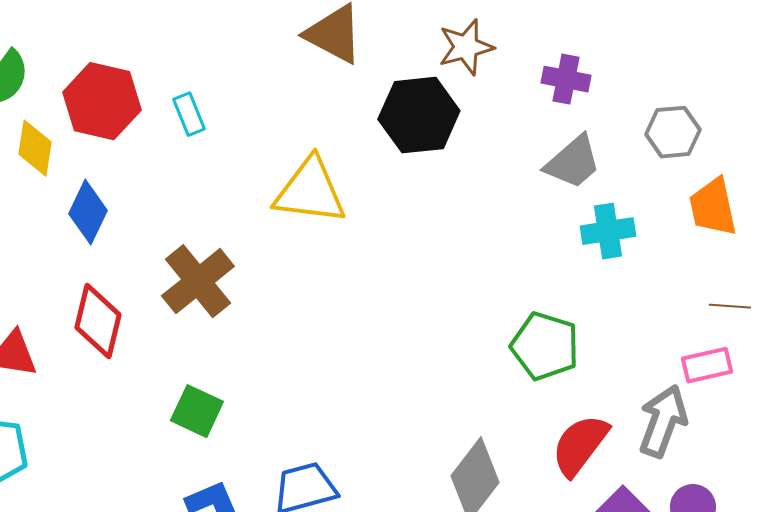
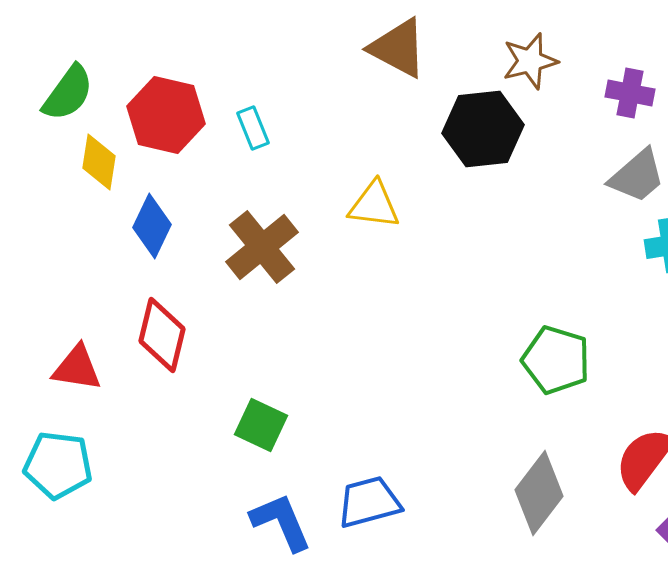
yellow triangle: (310, 191) -> (374, 205), size x0.7
brown cross: (198, 281) -> (262, 247), moved
green pentagon: (545, 346) -> (556, 360), moved

